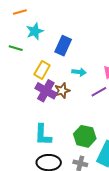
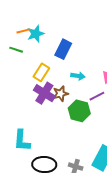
orange line: (20, 12) -> (23, 31), moved
cyan L-shape: (43, 135) -> (22, 141), moved
green hexagon: (85, 136) -> (79, 111), moved

